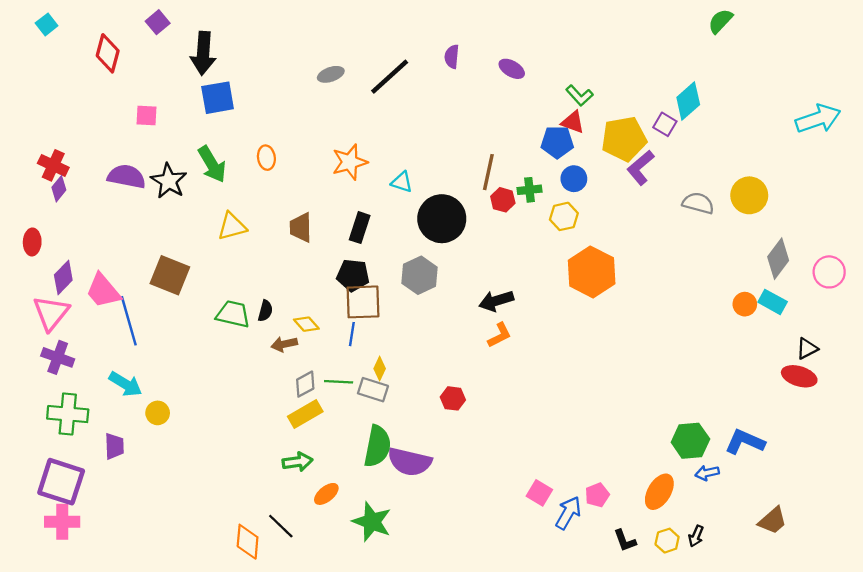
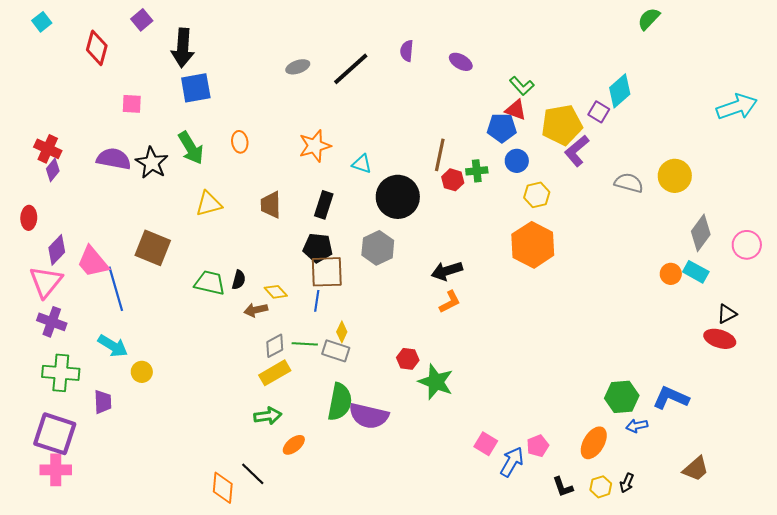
yellow hexagon: (564, 216) -> (537, 195), moved
green star: (372, 522) -> (436, 382), moved

